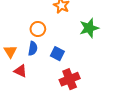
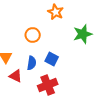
blue semicircle: (33, 48) -> (32, 63), moved
red cross: (70, 79) -> (48, 85), moved

